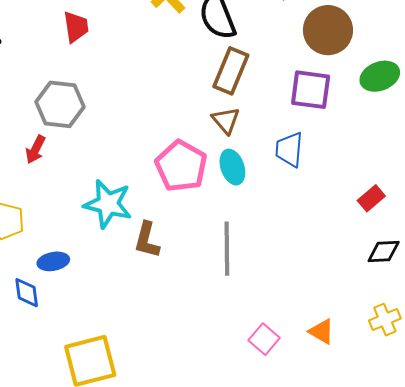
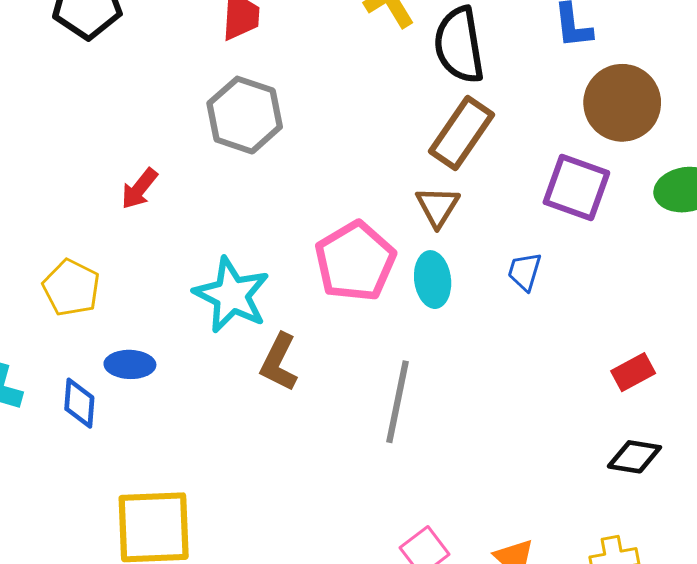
gray hexagon: (60, 104) -> (245, 115), moved
blue trapezoid: (289, 150) -> (525, 271), size x0.7

